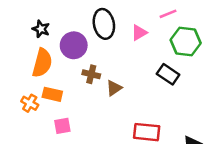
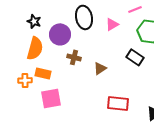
brown triangle: (114, 88) -> (100, 68), moved
orange cross: (30, 103) -> (25, 80), turned -32
pink square: (62, 126) -> (51, 98), size x1.5

